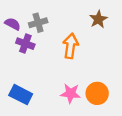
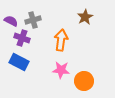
pink star: (71, 93) -> (61, 70), moved
blue rectangle: (21, 95) -> (19, 62), moved

